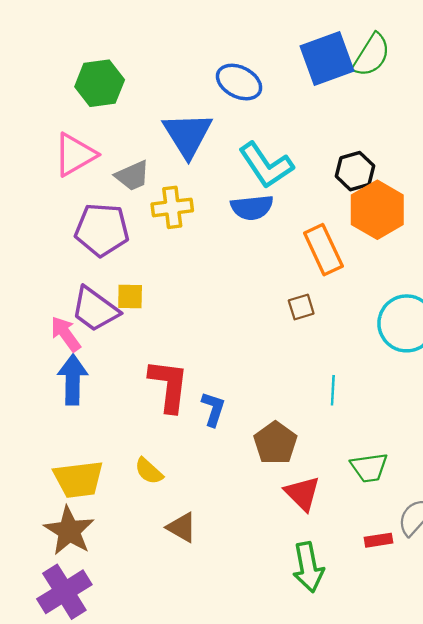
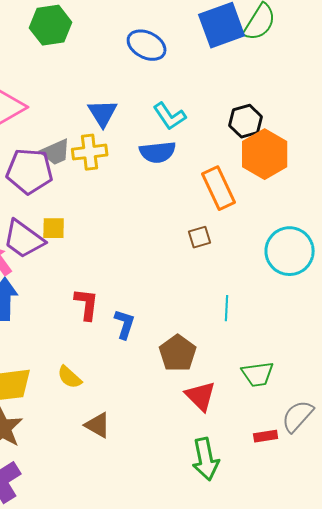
green hexagon: (100, 83) -> (51, 25), moved
blue triangle: (187, 135) -> (103, 113), moved, size x0.7
cyan L-shape: (266, 165) -> (170, 116), size x0.7
gray trapezoid: (132, 176) -> (56, 152), moved
red L-shape: (169, 386) -> (87, 304), size x0.7

